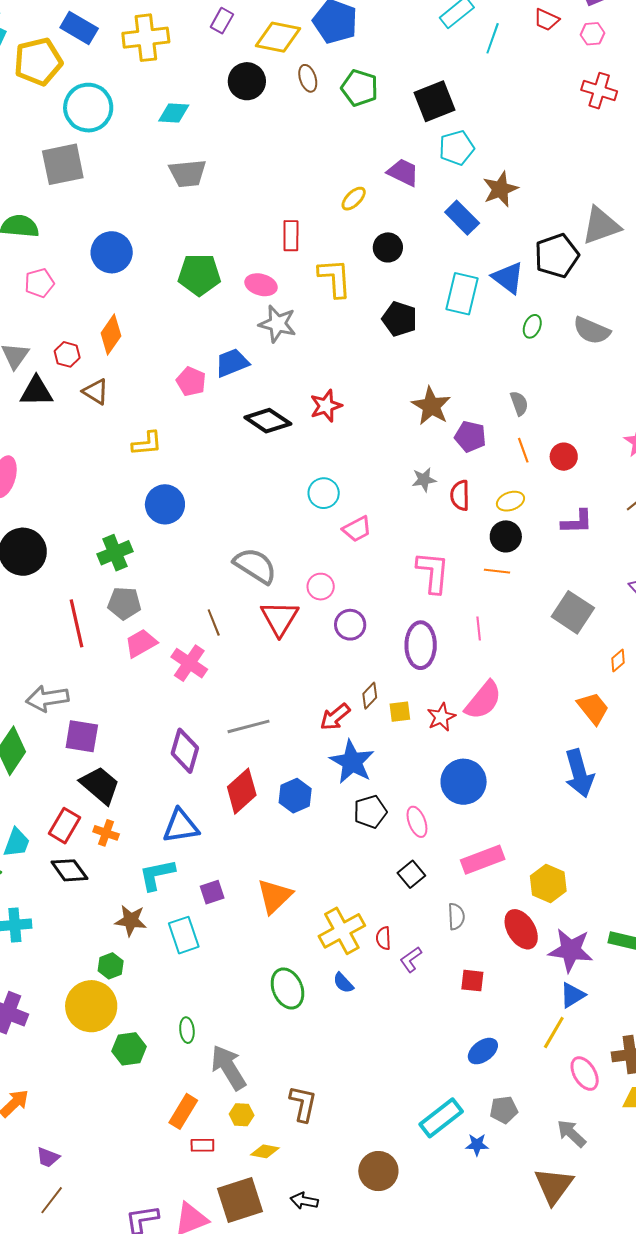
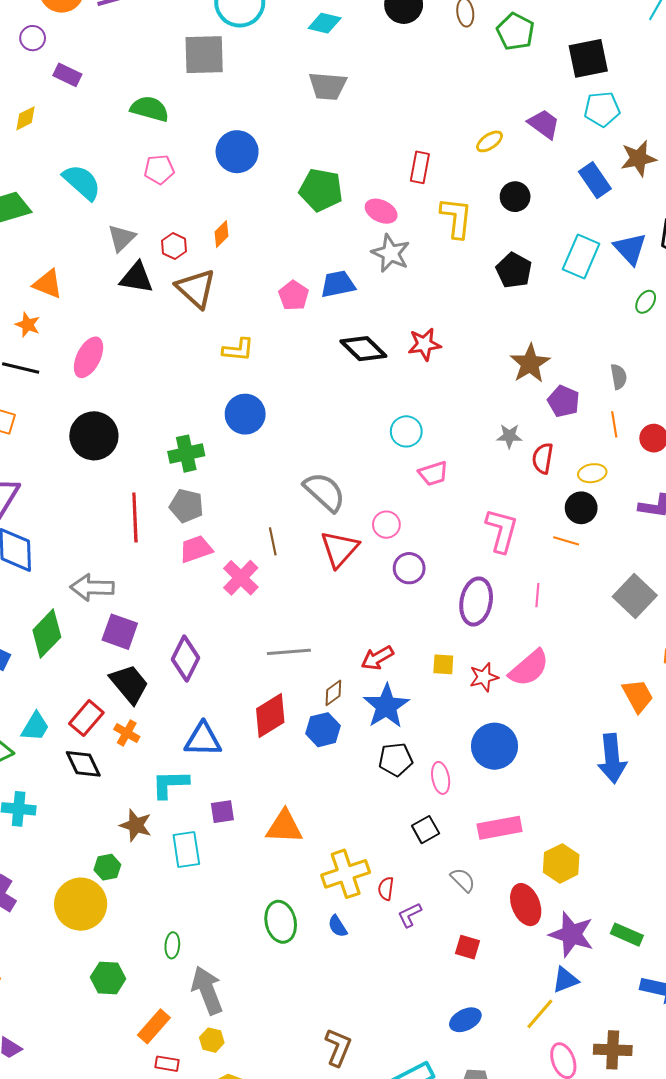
orange diamond: (111, 335) -> (222, 234), size x0.7
brown triangle: (96, 392) -> (196, 288), size x1.5
brown diamond: (370, 696) -> (333, 693), moved
purple diamond: (185, 751) -> (185, 659), moved
orange triangle: (274, 896) -> (284, 827), turned 36
gray semicircle: (456, 916) -> (463, 880), turned -52
green hexagon: (129, 1049) -> (108, 978), moved
brown L-shape: (303, 1104) -> (338, 1047), moved

